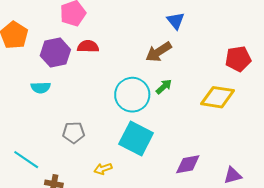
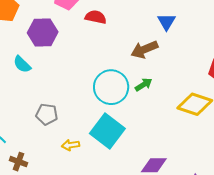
red semicircle: (88, 46) -> (96, 17), moved
cyan semicircle: (41, 88) -> (22, 64), turned 36
yellow arrow: (103, 169) -> (71, 145), moved

